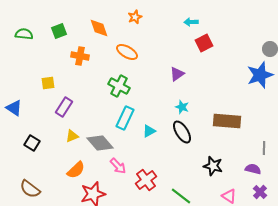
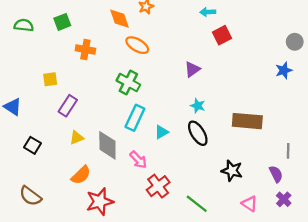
orange diamond: (99, 28) -> (120, 19), moved
blue star: (260, 75) -> (284, 70), size x0.6
gray diamond: (100, 143) -> (107, 145), turned 40
pink arrow: (118, 166) -> (138, 160), moved
purple semicircle: (253, 169) -> (276, 174), turned 49

